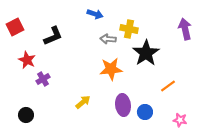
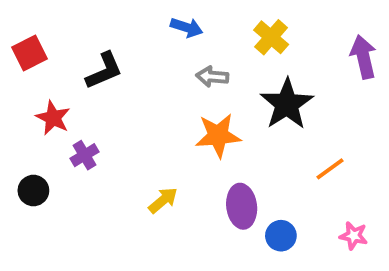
yellow cross: (129, 29) -> (271, 37), moved, turned 30
blue circle: (145, 112) -> (281, 236), moved
black circle: (26, 115) -> (33, 191), moved

